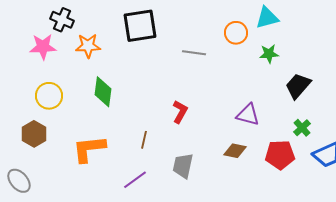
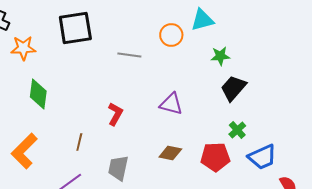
green star: (269, 54) -> (220, 56), moved
purple triangle: (248, 115) -> (171, 104), moved
orange L-shape: (89, 149) -> (24, 151), turned -39

